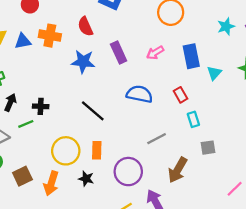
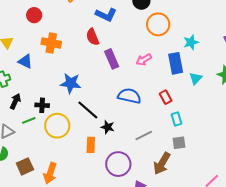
red semicircle: (85, 26) -> (93, 37), moved
cyan star: (226, 26) -> (191, 42), moved
blue triangle: (23, 41) -> (25, 61), moved, turned 35
blue star: (83, 62) -> (71, 83), moved
gray square: (208, 148) -> (179, 143), moved
yellow circle: (66, 151) -> (57, 126), moved
black star: (86, 179) -> (108, 127), moved

